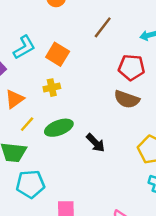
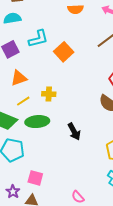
yellow cross: (52, 88) -> (49, 94), moved
green ellipse: (59, 128) -> (37, 122), moved

